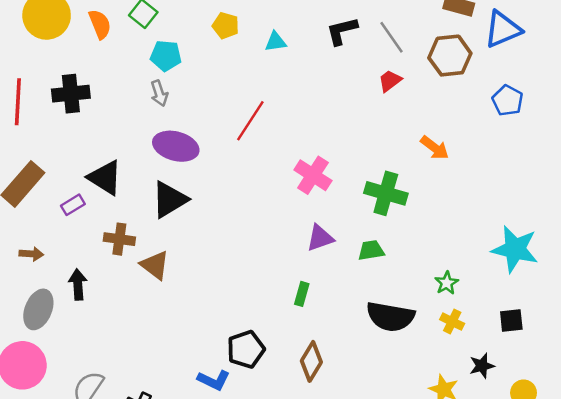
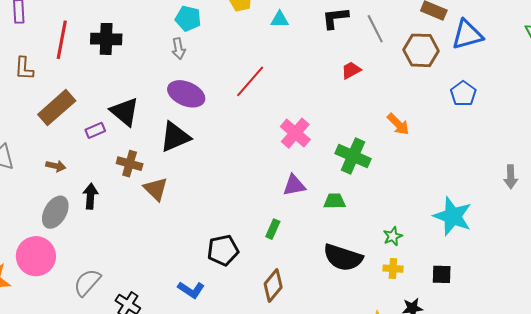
red trapezoid: (390, 81) -> (351, 70), moved
yellow cross: (452, 322) -> (393, 269), turned -30
black pentagon: (246, 349) -> (223, 250), moved

